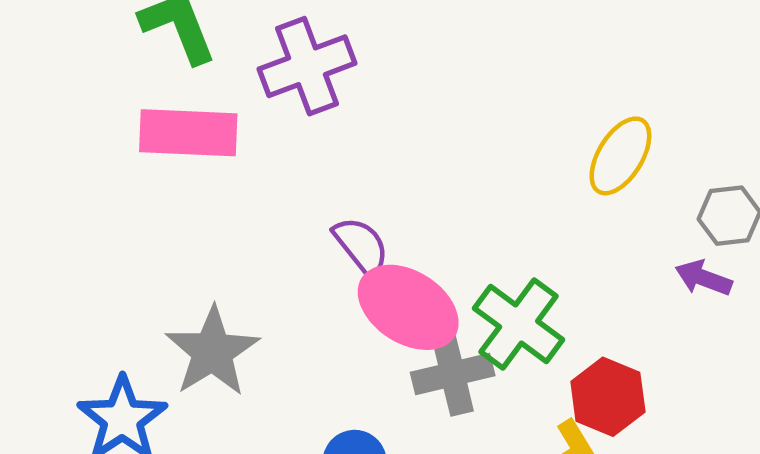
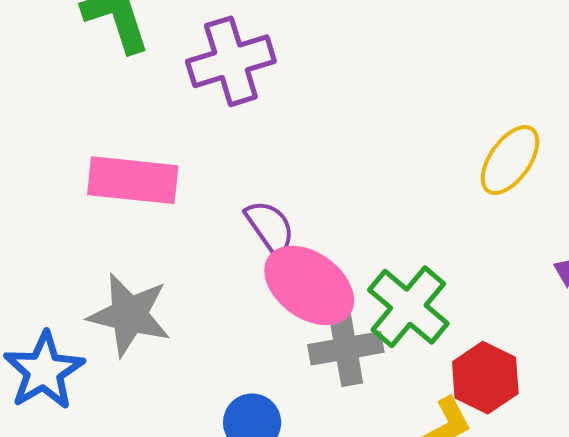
pink rectangle: (188, 133) -> (133, 180), moved
gray star: (212, 352) -> (129, 315), turned -30

